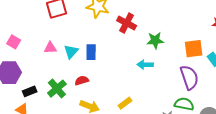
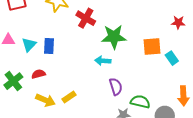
green star: (155, 40) -> (114, 37), size x1.4
purple semicircle: (189, 77) -> (116, 87), moved, size x0.7
yellow rectangle: (125, 103) -> (69, 97), moved

